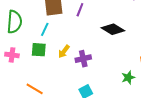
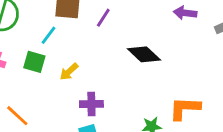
purple cross: (83, 59) -> (91, 104), moved

